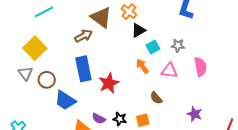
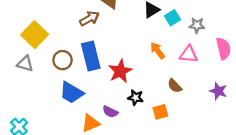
cyan square: (153, 47) -> (173, 18), moved
gray triangle: (26, 73) -> (25, 64), turned -35
brown circle: (47, 80) -> (63, 60), moved
purple star: (195, 114) -> (218, 91), moved
black star: (120, 119) -> (136, 98), moved

